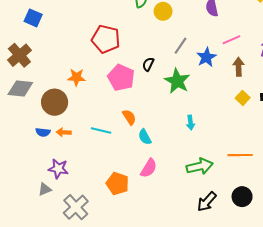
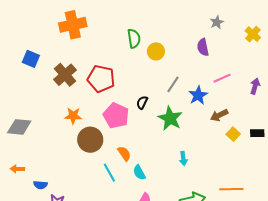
brown cross: (19, 55) -> (65, 75), moved
brown arrow: (239, 67) -> (219, 115), moved, turned -114
brown circle: (55, 102) -> (90, 140), moved
cyan line: (101, 130) -> (109, 173), moved, turned 48
blue semicircle: (43, 132) -> (40, 185), moved
orange arrow: (64, 132) -> (17, 169), moved

